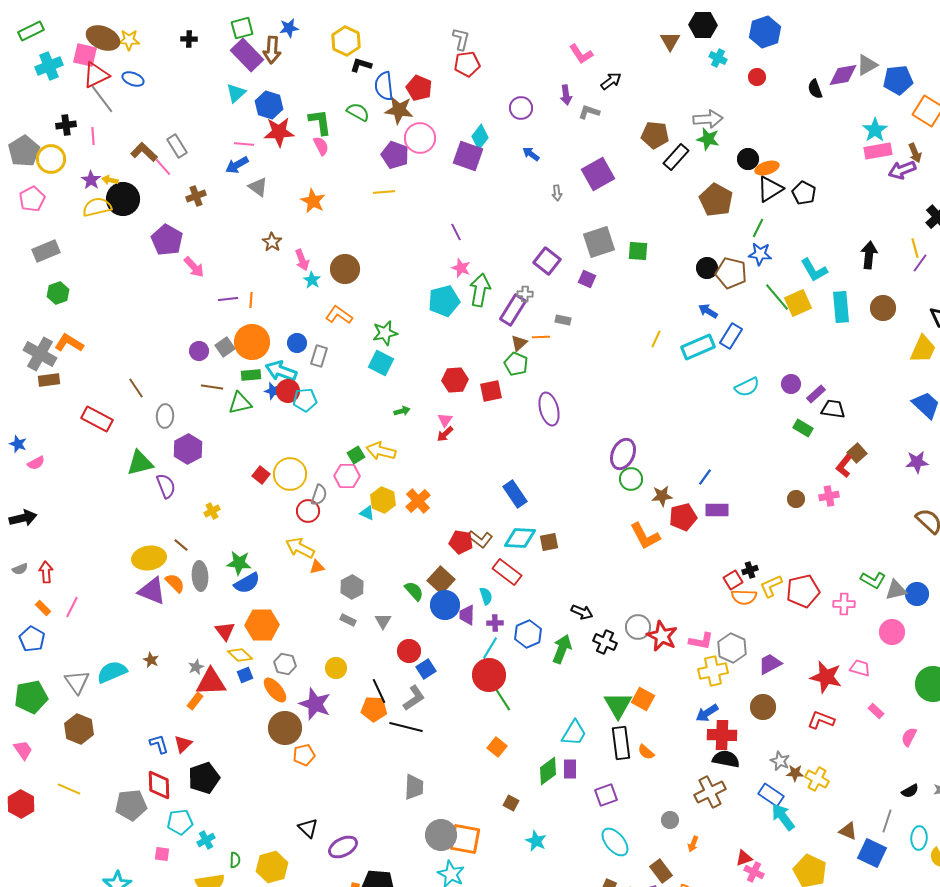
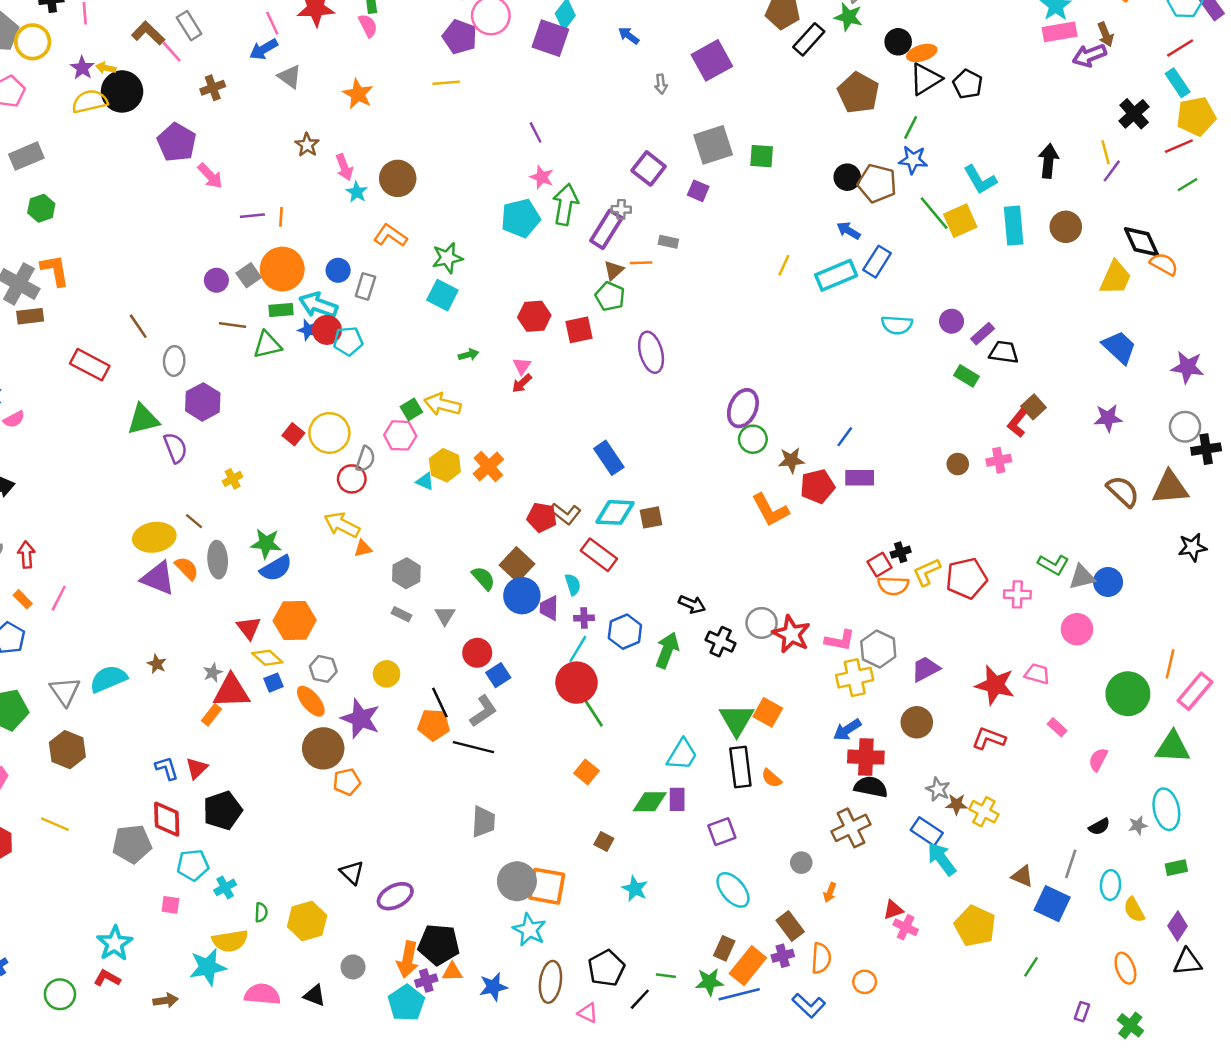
pink line: (244, 144) -> (272, 23), turned 60
orange L-shape: (69, 343) -> (55, 270), turned 48
cyan semicircle: (747, 387) -> (897, 325), turned 30
green diamond: (548, 771) -> (650, 802), turned 36

